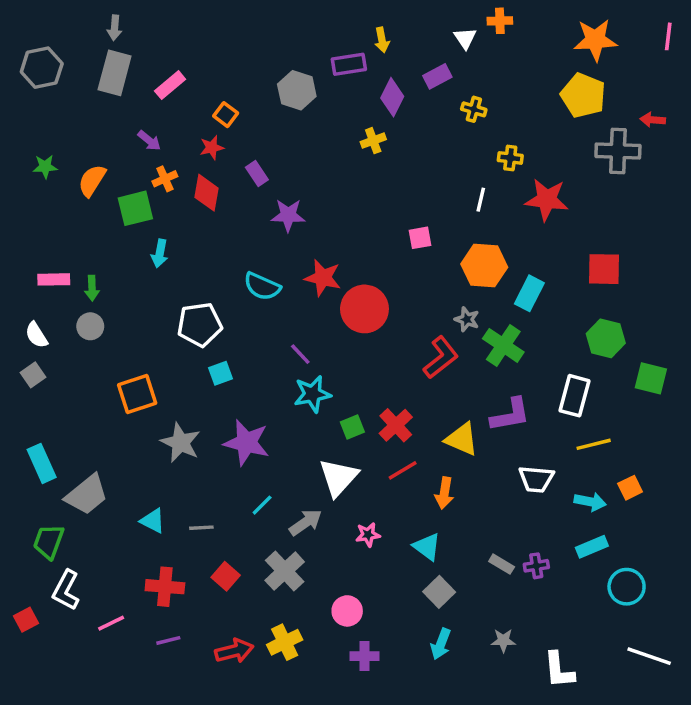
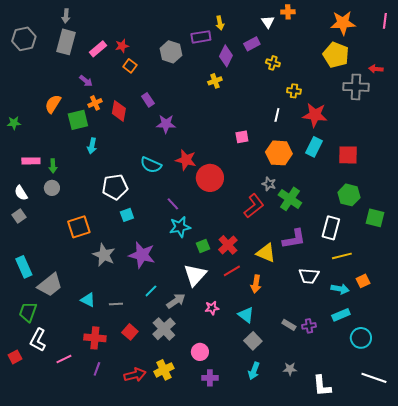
red star: (212, 148) -> (122, 46), moved
green star: (45, 167) -> (14, 123), moved
cyan rectangle: (529, 293) -> (314, 147), moved
purple line: (168, 640) -> (97, 369), turned -56

